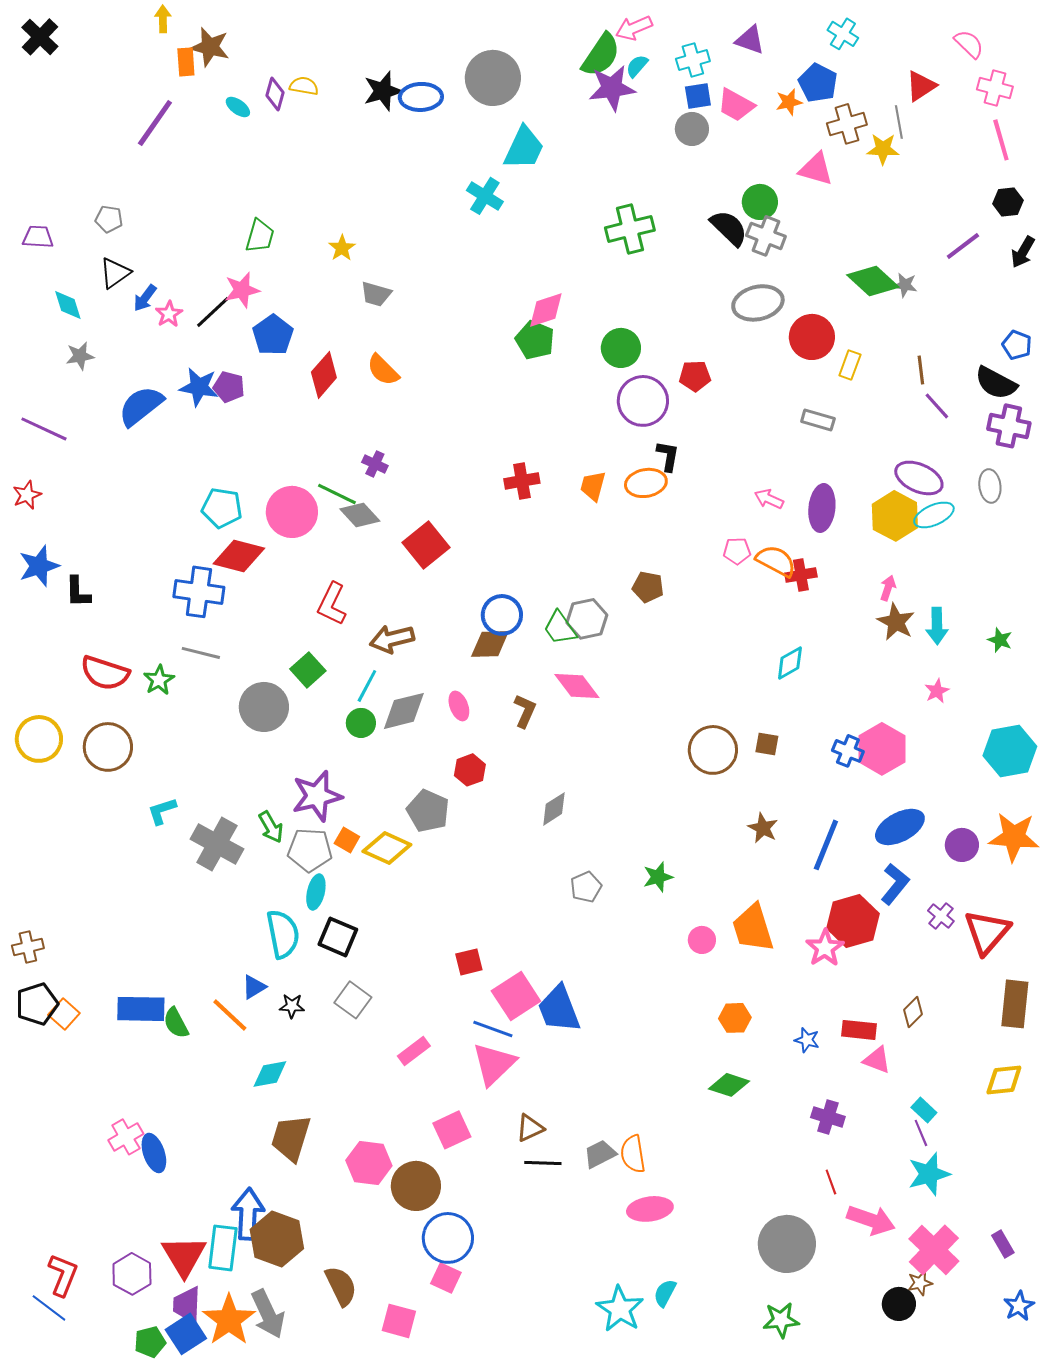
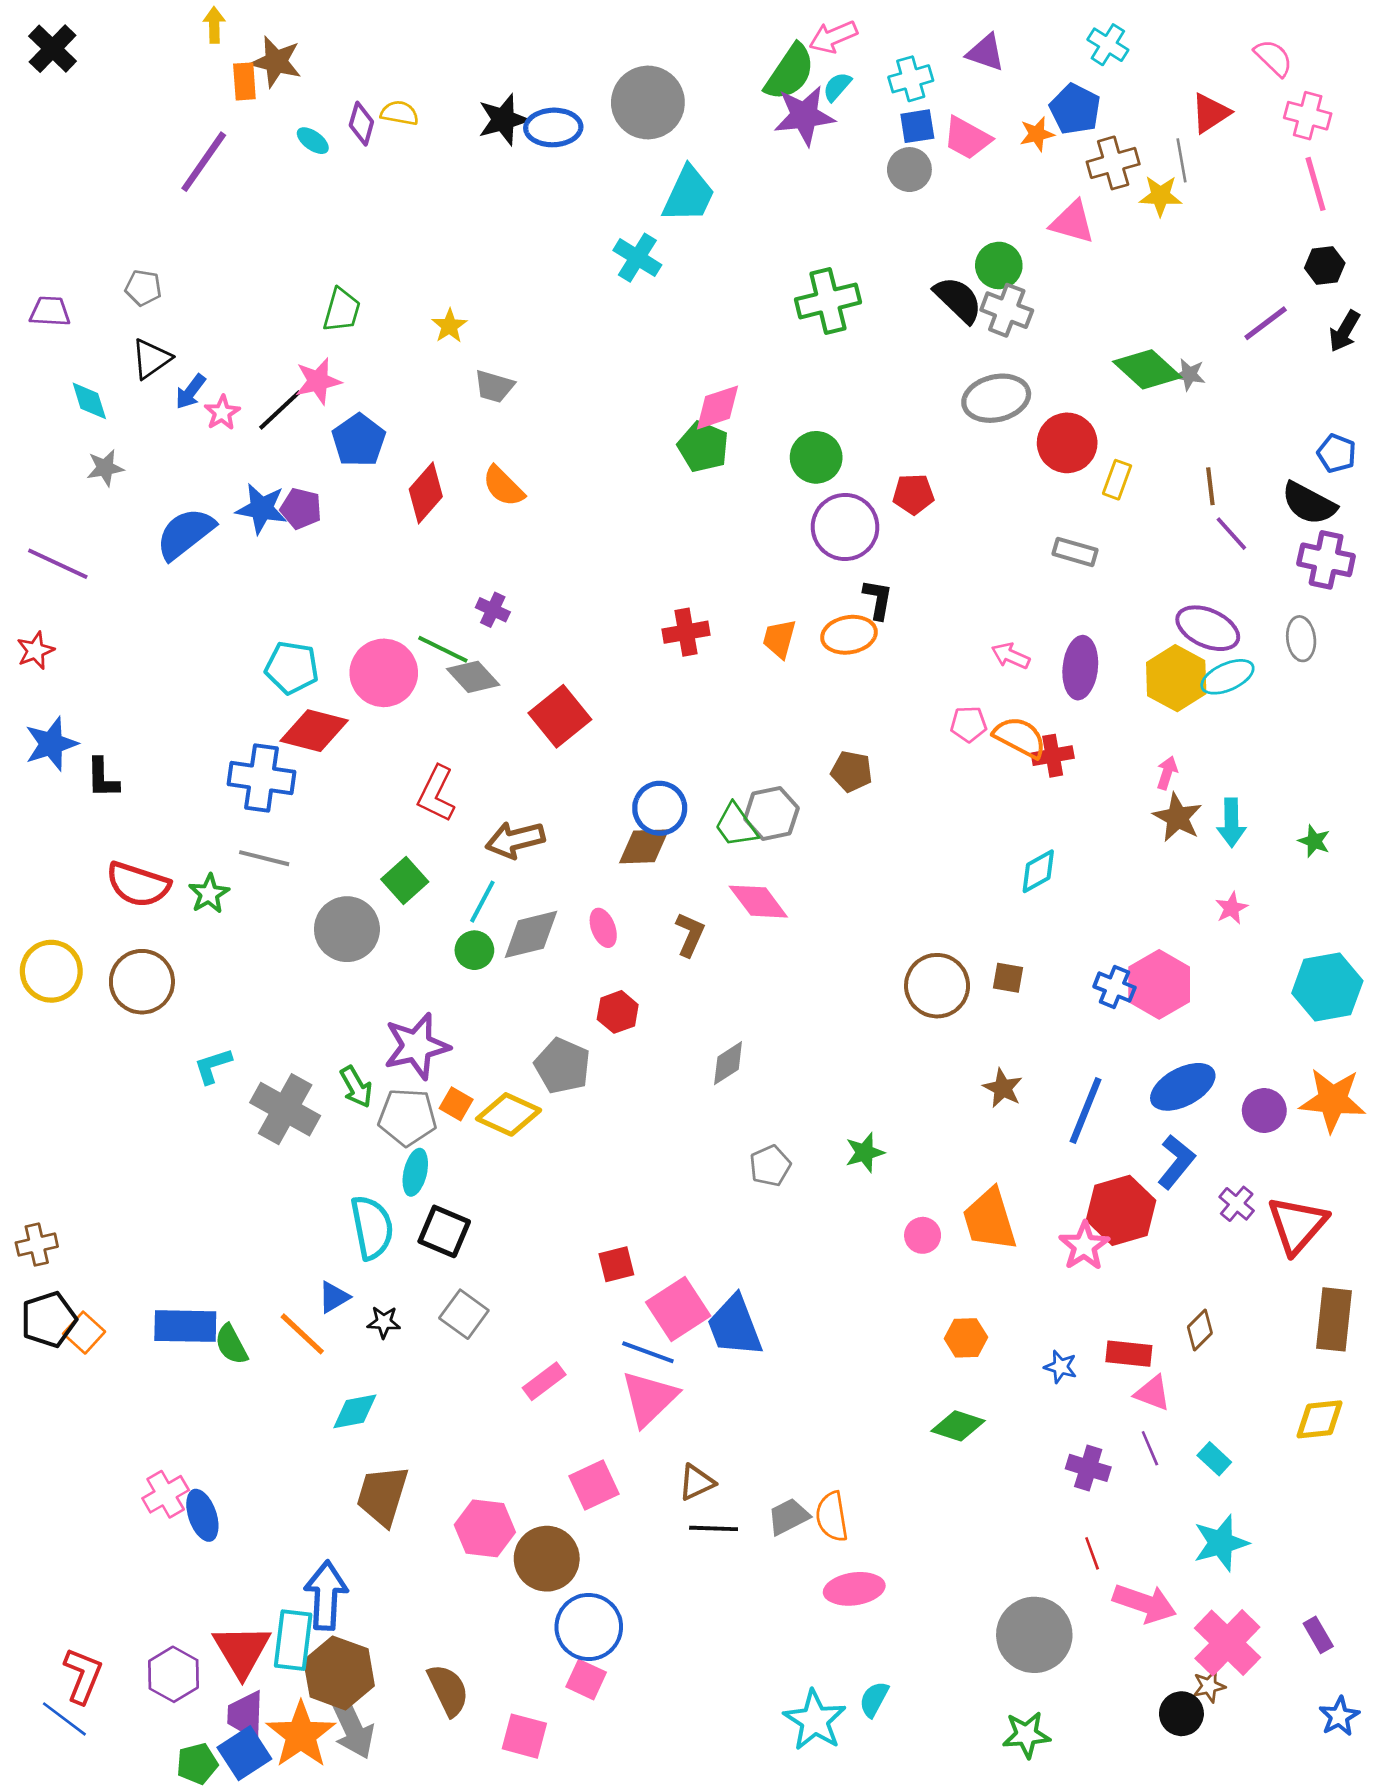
purple line: (921, 1133) -> (1150, 1448), moved
brown hexagon: (277, 1239) -> (339, 1673), moved

